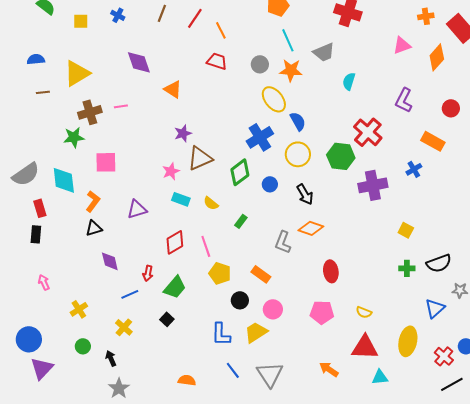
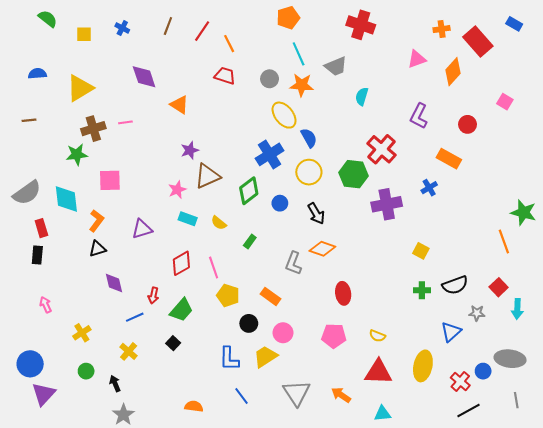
brown line: (43, 92) -> (29, 120), moved
gray triangle: (270, 374) -> (296, 393), moved
cyan triangle: (380, 377) -> (383, 414), moved

